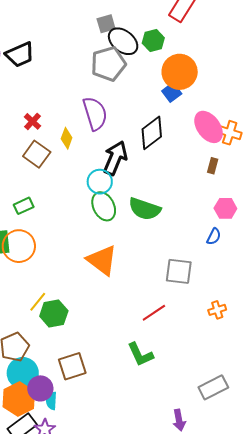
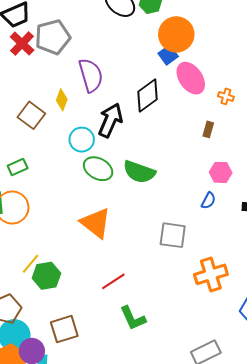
gray pentagon: (108, 64) -> (53, 37), moved
red cross: (32, 121) -> (22, 43), moved, size x1.4
pink ellipse: (209, 127) -> (191, 78), moved
orange cross: (230, 133) -> (226, 96), size x0.7
cyan circle: (100, 182) -> (82, 140), moved
green ellipse: (104, 206) -> (98, 169), turned -36
orange cross: (217, 310) -> (211, 274), size x1.8
red line: (154, 313) -> (113, 281), moved

